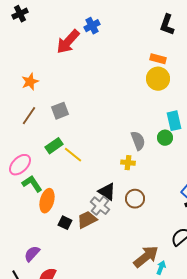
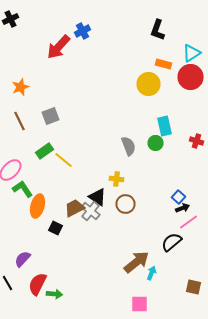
orange rectangle: (158, 59) -> (164, 64), moved
brown line: (29, 116) -> (20, 121), turned -60
yellow cross: (128, 163) -> (116, 179), moved
brown trapezoid: (87, 220) -> (74, 208), moved

